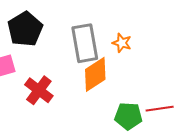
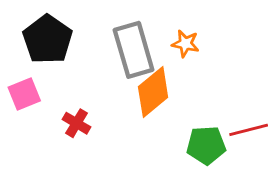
red cross: (39, 90) -> (77, 123), size x0.7

